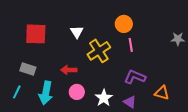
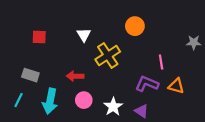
red square: (36, 34) -> (39, 37), size x0.6
pink line: (131, 45) -> (161, 62), moved
orange triangle: (162, 93) -> (176, 86), moved

